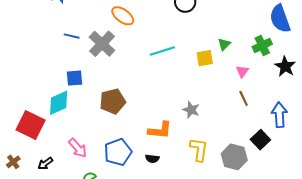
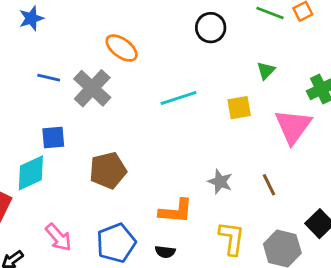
green triangle: (224, 44) -> (266, 70), moved
pink triangle: (242, 71) -> (293, 126), size x2.0
brown line: (244, 98) -> (269, 185), moved

